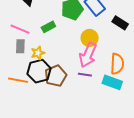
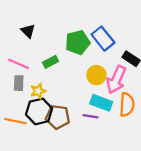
pink arrow: (88, 55) -> (116, 80), moved
brown pentagon: (56, 76) -> (58, 117), turned 30
cyan rectangle: (112, 82) -> (101, 103), moved

